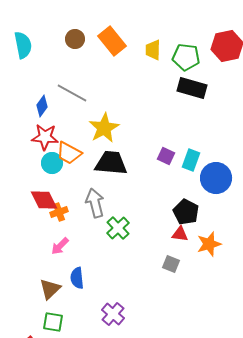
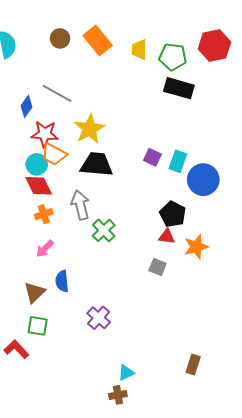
red star: (45, 137) -> (45, 134), moved
red diamond: (44, 200) -> (39, 186), moved

